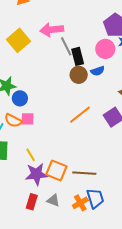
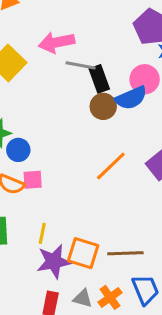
gray line: (66, 46) -> (81, 65), turned -48
pink circle: (105, 49) -> (145, 79), moved
blue semicircle: (98, 71) -> (131, 98), size x1.5
yellow line: (31, 155) -> (42, 233), turned 48
orange cross: (80, 203) -> (110, 297), moved

